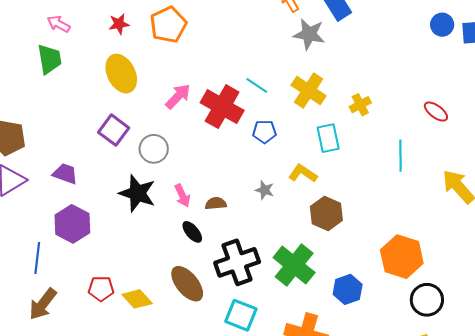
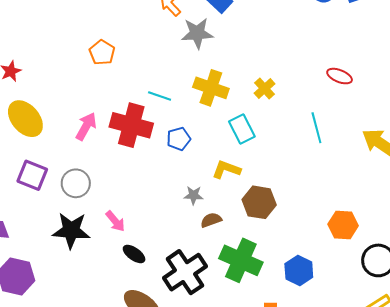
orange pentagon: (168, 25) -> (102, 52), moved, size x0.7
brown semicircle: (216, 203) -> (211, 220), moved
orange hexagon: (402, 257) -> (343, 225), size x0.7

